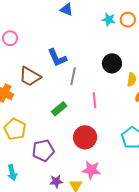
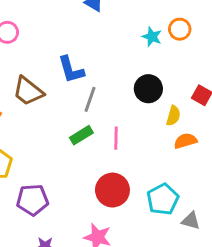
cyan star: (109, 19) -> (152, 37), moved
green rectangle: (59, 109) -> (81, 135), moved
red circle: (85, 137) -> (112, 190), moved

